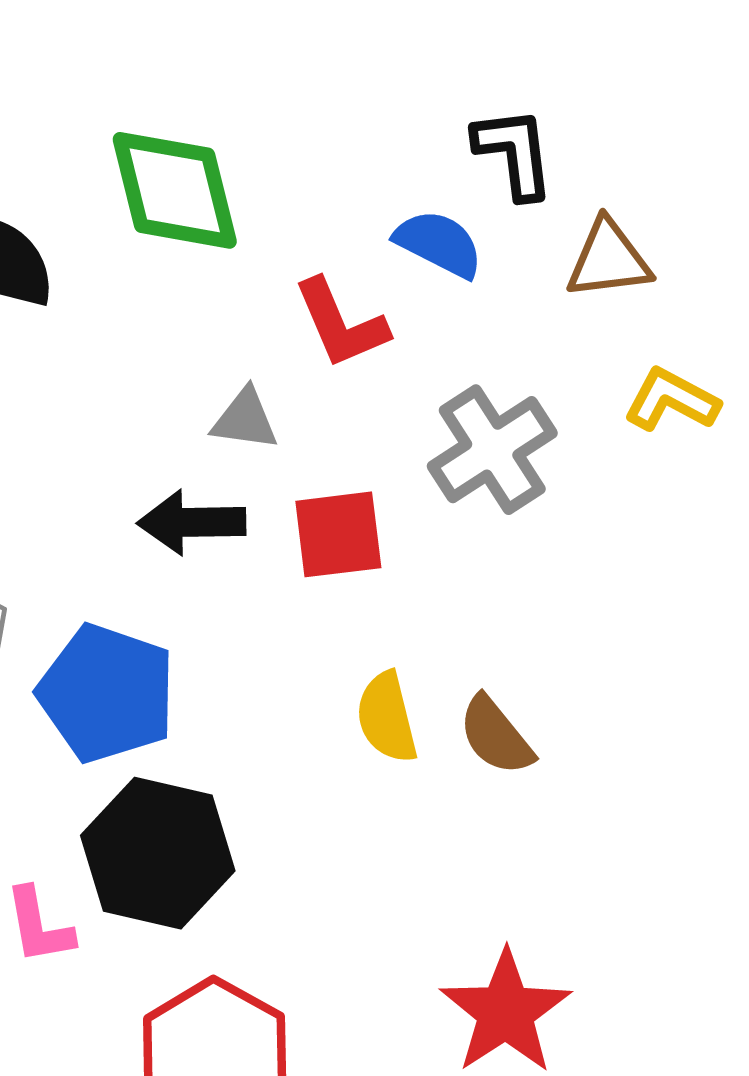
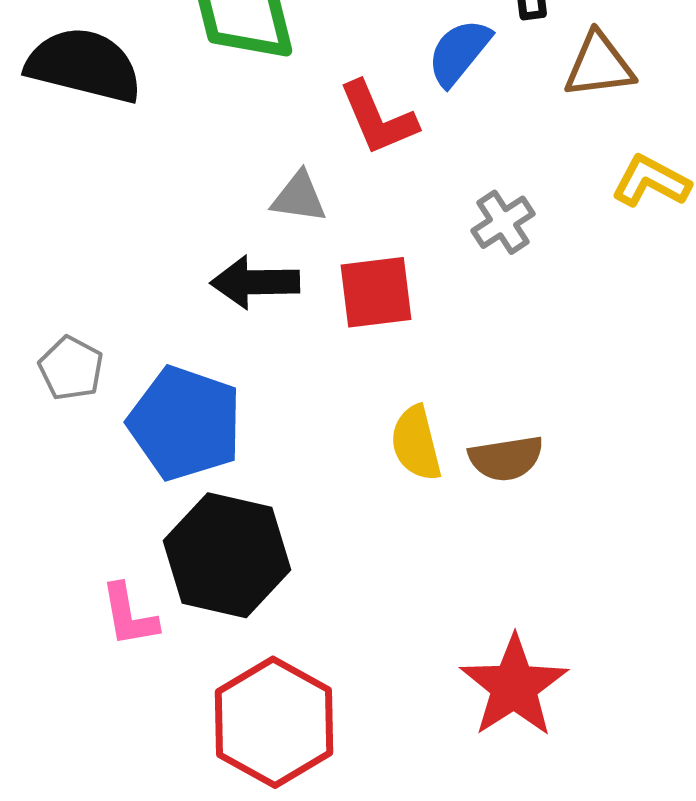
blue semicircle: (439, 244) -> (459, 52), turned -78
gray cross: (492, 450) -> (503, 222), size x0.6
brown semicircle: (496, 736) -> (506, 458), turned -60

